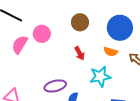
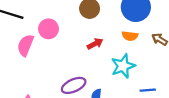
red arrow: (80, 53) -> (95, 44), turned -80

